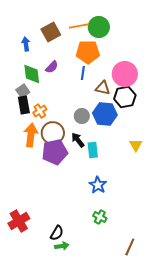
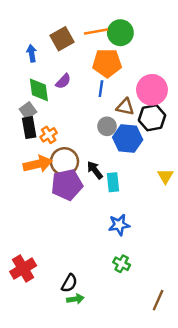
gray circle: (82, 116) -> (107, 126), moved
orange arrow: (31, 135) -> (38, 164), turned 70
blue star: (98, 185) -> (119, 225), turned 30

